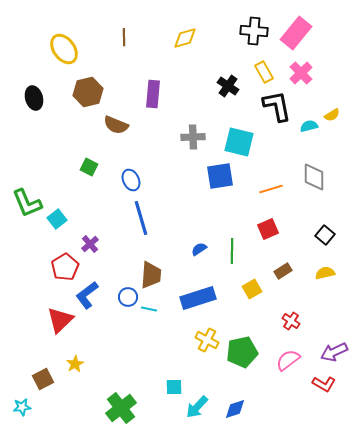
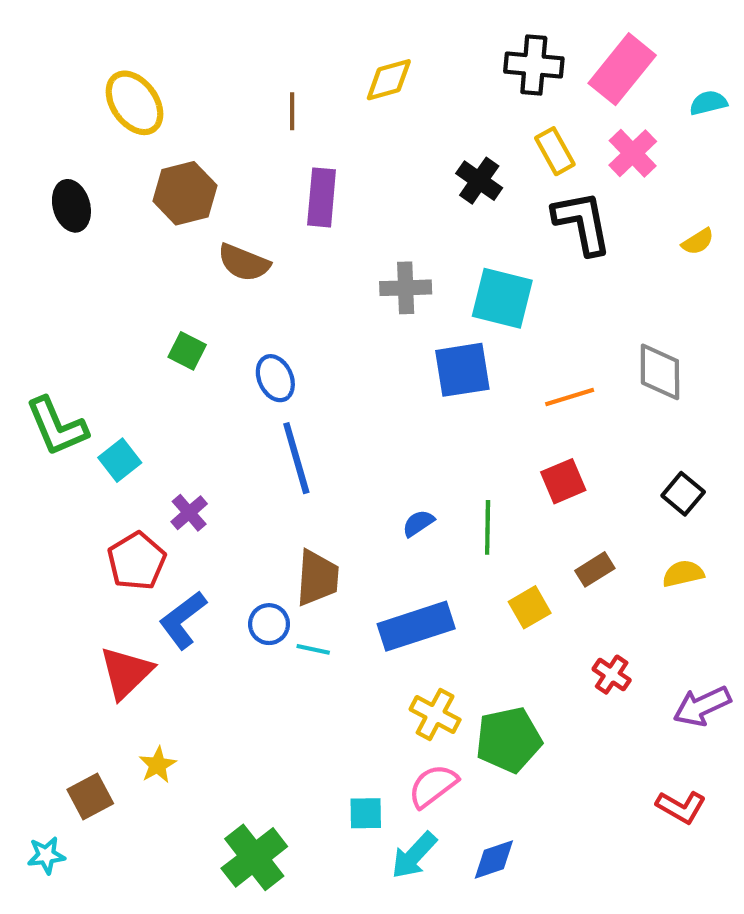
brown line: (124, 37) -> (292, 111), moved
cyan semicircle: (309, 126) -> (708, 103), moved
purple arrow: (334, 352) -> (702, 706), moved
pink semicircle: (288, 360) -> (433, 786), moved

